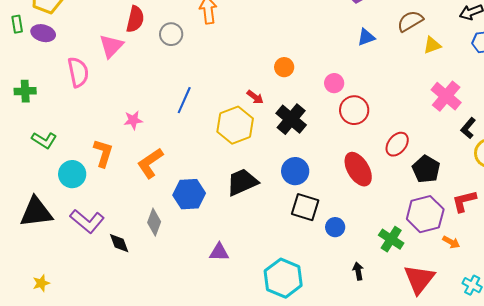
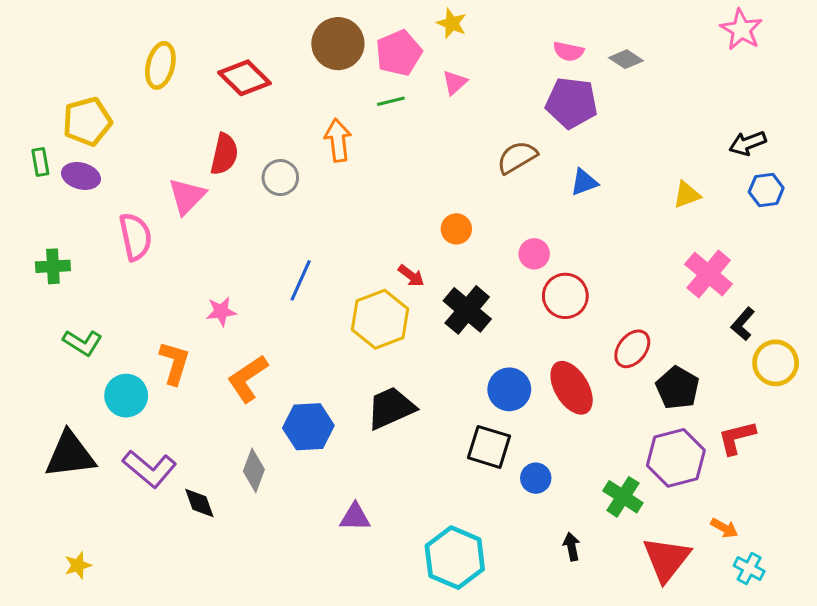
brown semicircle: (410, 21) -> (517, 157), moved
blue circle: (295, 171) -> (509, 389), moved
orange arrow: (451, 242) -> (724, 528), moved

